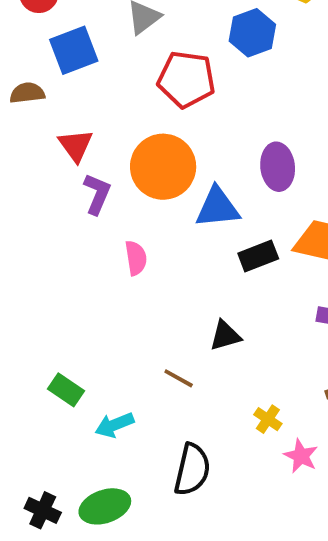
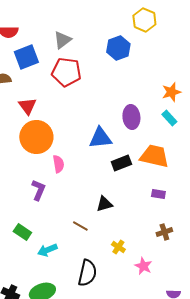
red pentagon: (186, 79) -> (66, 72), moved
orange circle: (163, 167) -> (36, 137), moved
purple L-shape: (97, 194) -> (38, 190), moved
yellow cross: (268, 419) -> (118, 247), moved

